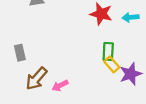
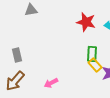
brown arrow: (36, 79) -> (15, 81), moved

